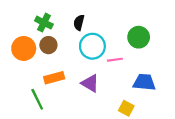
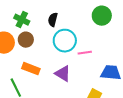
green circle: (139, 37) -> (102, 16), moved
orange rectangle: (54, 78) -> (31, 69), turned 36

